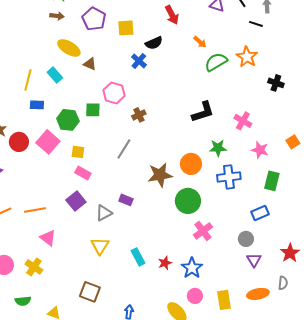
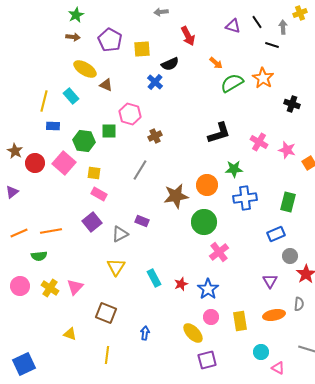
pink star: (260, 150) -> (287, 150), moved
pink triangle: (48, 238) -> (75, 287), moved, turned 36
gray circle: (246, 239) -> (290, 256), moved
green semicircle: (23, 301) -> (39, 256), moved

